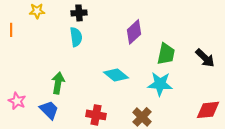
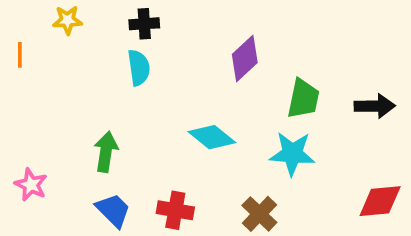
black arrow: (205, 58) -> (375, 106), turned -45
blue trapezoid: (49, 110) -> (113, 210), moved

